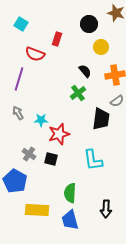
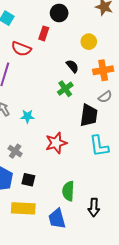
black circle: (89, 24) -> (59, 13), moved
red star: (59, 134) -> (56, 143), moved
black square: (51, 159) -> (28, 180), moved
cyan L-shape: (93, 160) -> (99, 146), moved
green semicircle: (70, 193) -> (68, 191), moved

